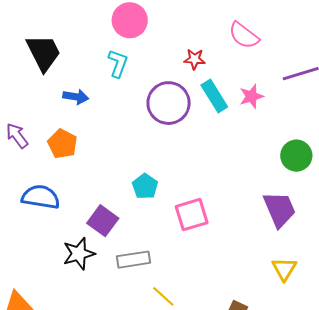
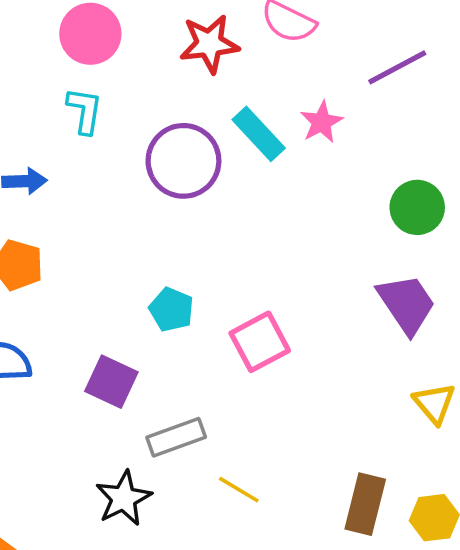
red star: (195, 59) -> (209, 44), moved, size x1.6
black star: (79, 254) -> (124, 498), moved

